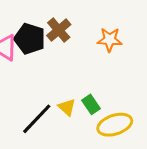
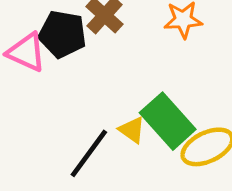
green rectangle: (91, 104) -> (168, 121), size x1.8

